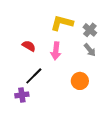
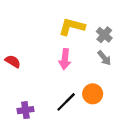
red semicircle: (29, 46) -> (13, 61), moved
black line: (34, 76) -> (66, 102), moved

